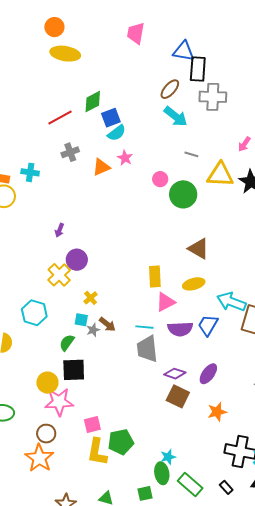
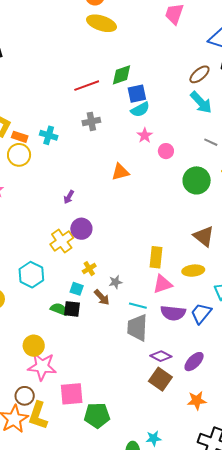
orange triangle: (101, 167) -> (120, 172), moved
pink circle: (160, 179) -> (166, 151), moved
gray star: (93, 330) -> (115, 282), moved
green semicircle: (67, 343) -> (59, 309), turned 66
black square: (74, 370) -> (72, 309), moved, size x0.7
pink square: (92, 424) -> (72, 394), size x1.4
yellow L-shape: (97, 452) -> (38, 416), moved
cyan star: (168, 457) -> (153, 438), moved

